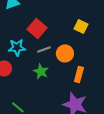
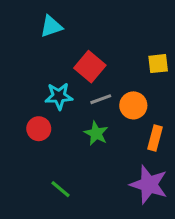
yellow square: (81, 26) -> (158, 64), turned -32

